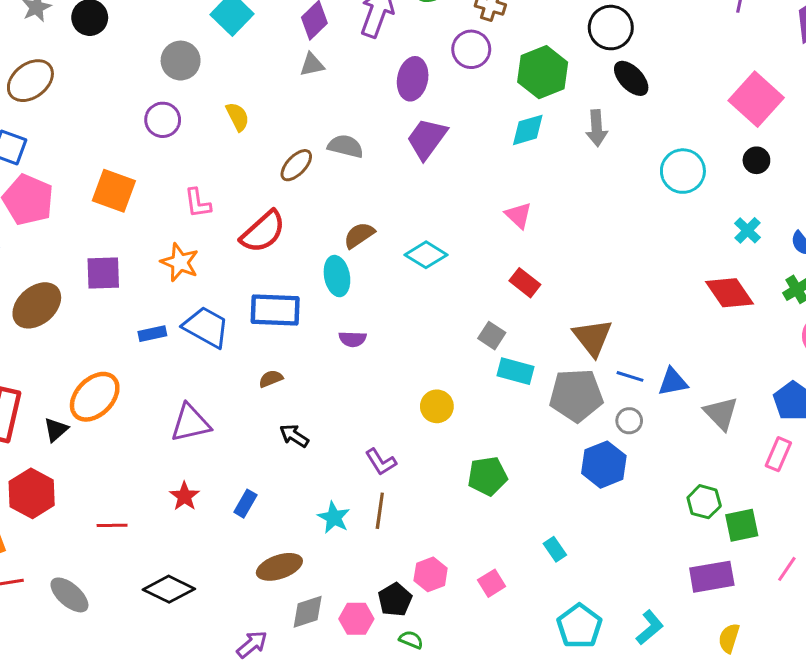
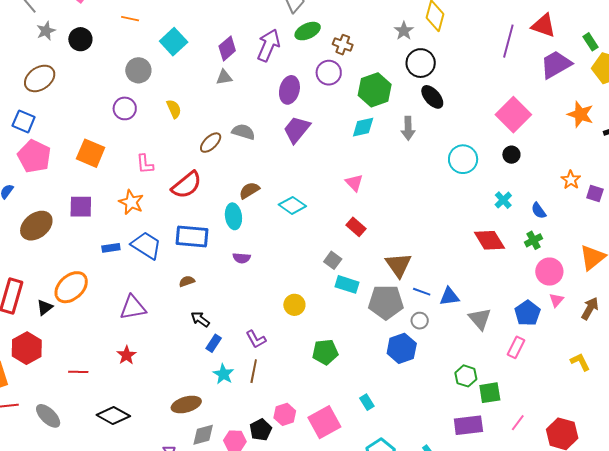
blue rectangle: (245, 504) -> (214, 343), moved
pink square: (492, 583) -> (324, 422), size x1.8

